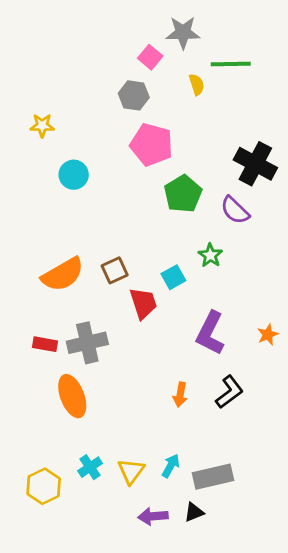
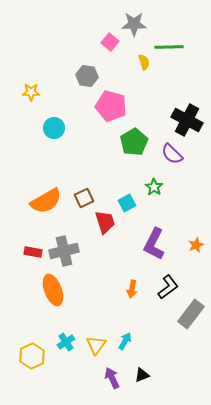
gray hexagon: (134, 95) -> (87, 76), moved
gray rectangle: (213, 477) -> (191, 314), moved, turned -40
purple arrow: (153, 516) -> (112, 378), turned 70

